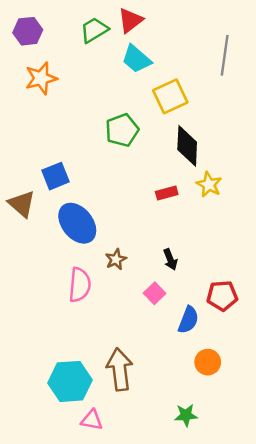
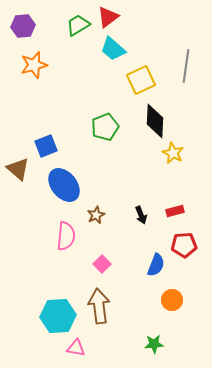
gray line: (225, 55) -> (186, 66), moved
green pentagon: (122, 130) -> (105, 127), moved
red rectangle: (167, 193) -> (175, 211), moved
pink square: (155, 293) -> (102, 264), moved

